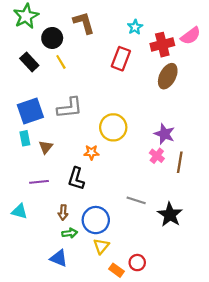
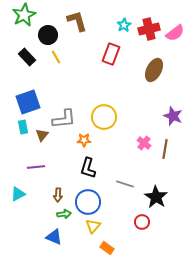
red cross: (162, 45) -> (149, 29), moved
gray L-shape: (70, 108) -> (64, 119), moved
purple star: (164, 134) -> (173, 116), moved
black L-shape: (76, 179) -> (88, 168), moved
cyan triangle: (19, 211) -> (18, 194), turned -42
red circle: (137, 263) -> (142, 222), moved

